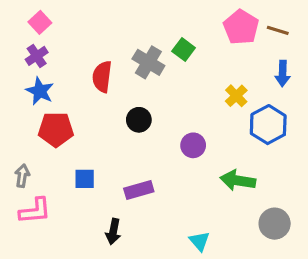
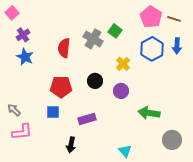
pink square: (40, 22) -> (12, 13), moved
yellow cross: (236, 96) -> (123, 64), moved
black circle: (139, 120) -> (95, 81), moved
blue hexagon: (268, 125) -> (152, 49), moved
red pentagon: (56, 129) -> (61, 87), moved
gray arrow: (22, 176) -> (14, 110), turned -56

